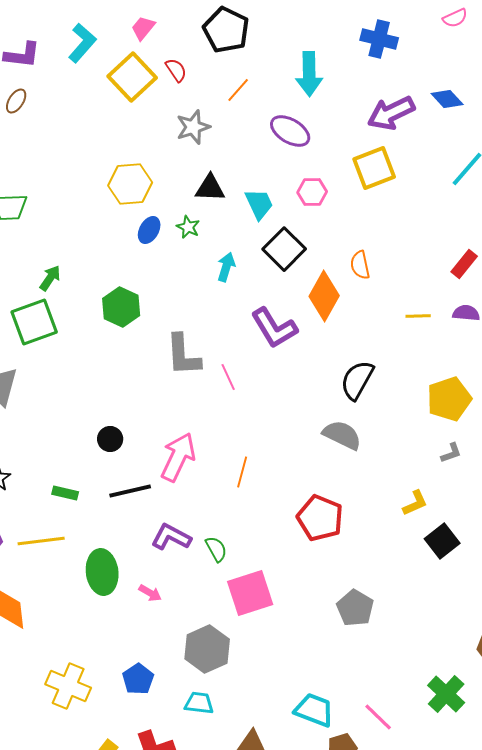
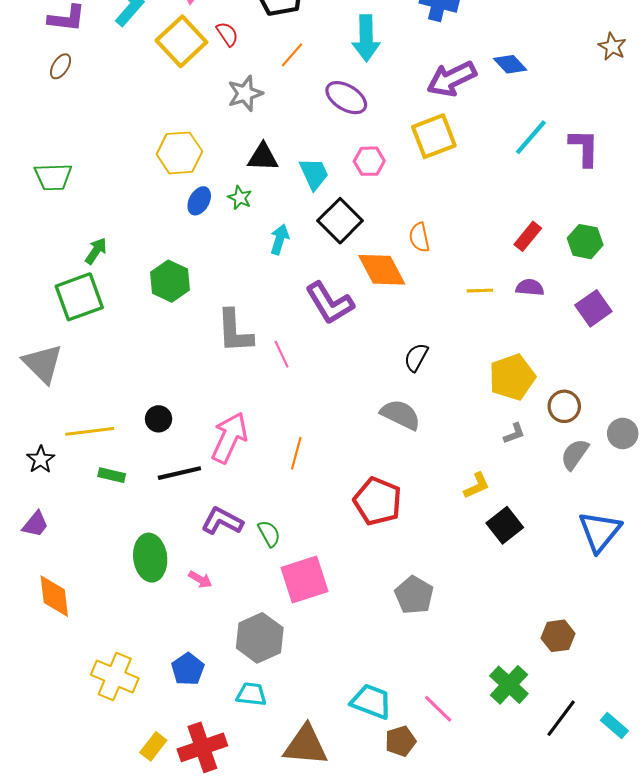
orange diamond: (324, 296) -> (382, 270), turned -57
black semicircle: (357, 380) -> (416, 357), size x0.7
yellow line: (41, 541) -> (90, 431), moved

